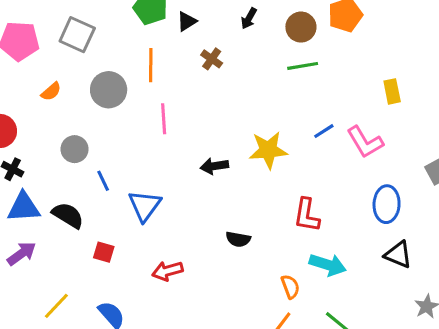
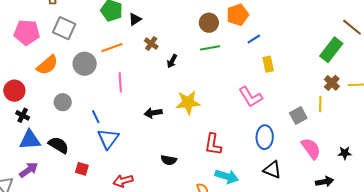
black arrow: (249, 18) -> (172, 61), moved
orange line: (151, 65) -> (112, 48), turned 70
orange semicircle: (51, 92) -> (47, 65), size x1.6
blue line: (324, 131) -> (254, 39), moved
blue line: (103, 181) -> (96, 117), moved

